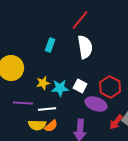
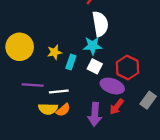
cyan rectangle: (50, 45) -> (71, 62), moved
yellow star: (43, 83) -> (54, 52), moved
cyan star: (60, 88) -> (93, 46), moved
red arrow: (116, 122) -> (117, 107), moved

